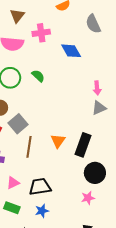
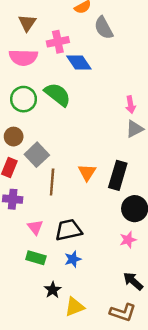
gray semicircle: (93, 24) -> (104, 28), moved
blue diamond: (71, 51) -> (79, 63), moved
green semicircle: (38, 76) -> (58, 95), size x1.6
pink triangle: (13, 183) -> (35, 227), turned -40

